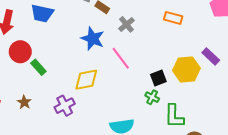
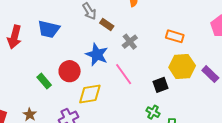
red circle: (20, 52) -> (70, 71), moved
yellow hexagon: (186, 69) -> (182, 66), moved
black square: (158, 78) -> (161, 85), moved

